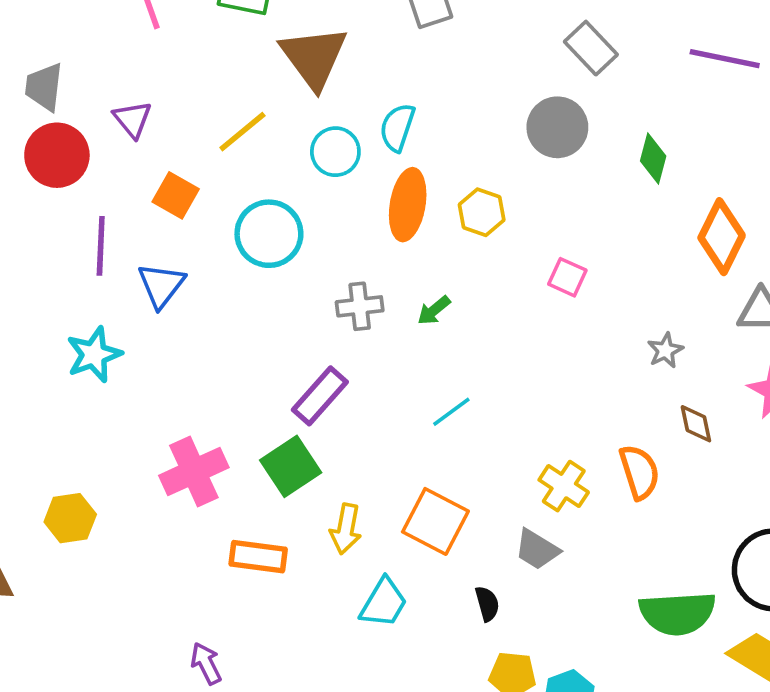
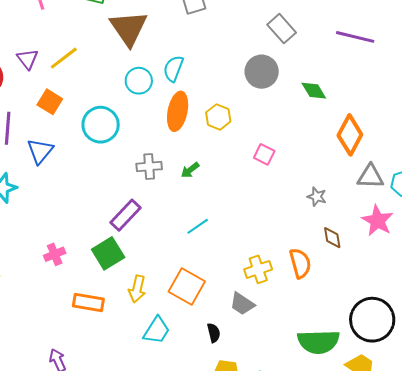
yellow line: (242, 132) -> (64, 58), moved
green diamond: (653, 158) -> (314, 91), turned -48
gray star: (665, 350) -> (317, 197), turned -30
pink cross: (194, 471) -> (55, 254), size x0.6
yellow cross: (564, 486) -> (258, 269), turned 36

